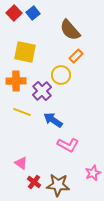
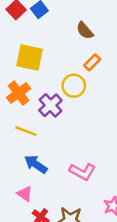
brown semicircle: (70, 30) -> (85, 31), size x0.7
orange cross: (16, 81) -> (19, 93), turned -36
blue arrow: (53, 120) -> (36, 164), moved

